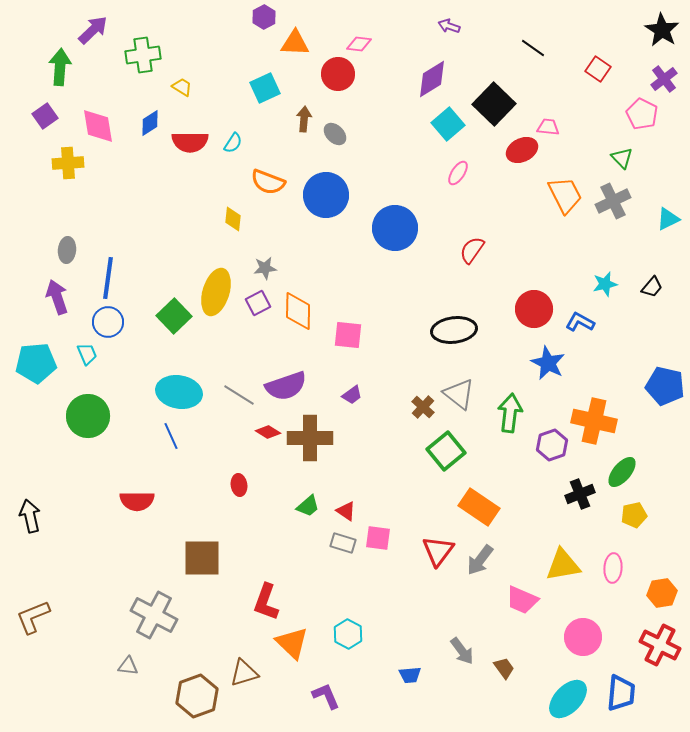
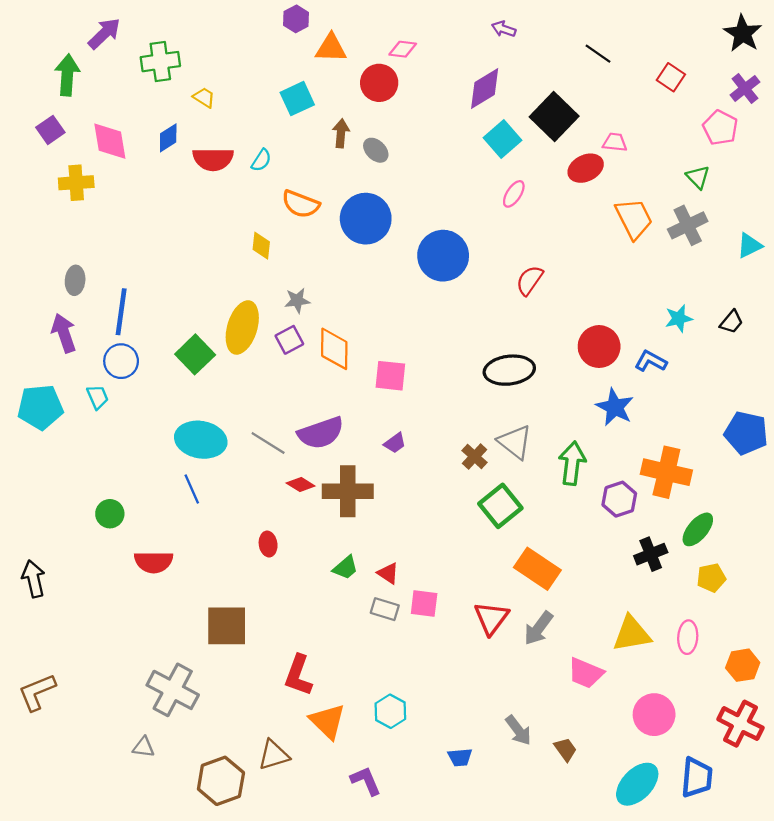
green circle: (88, 416) -> (110, 514), moved, size x0.6

